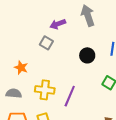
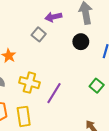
black circle: (87, 55) -> (81, 42), moved

